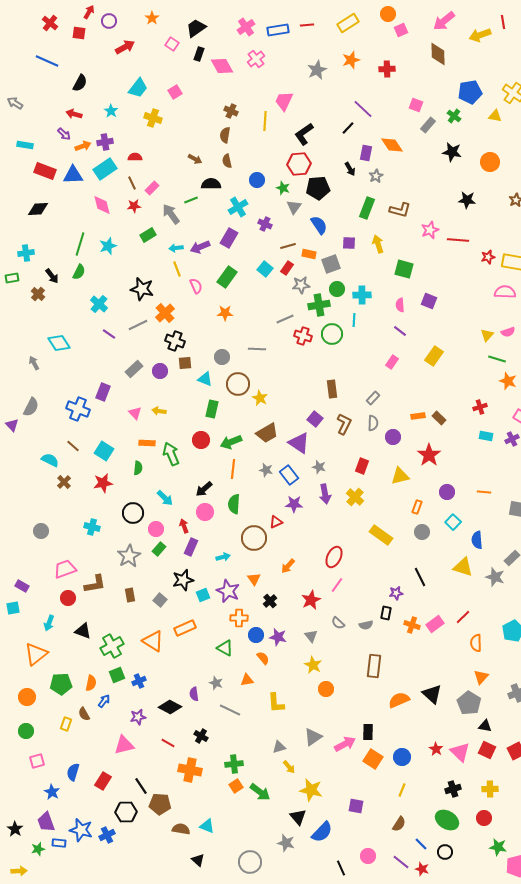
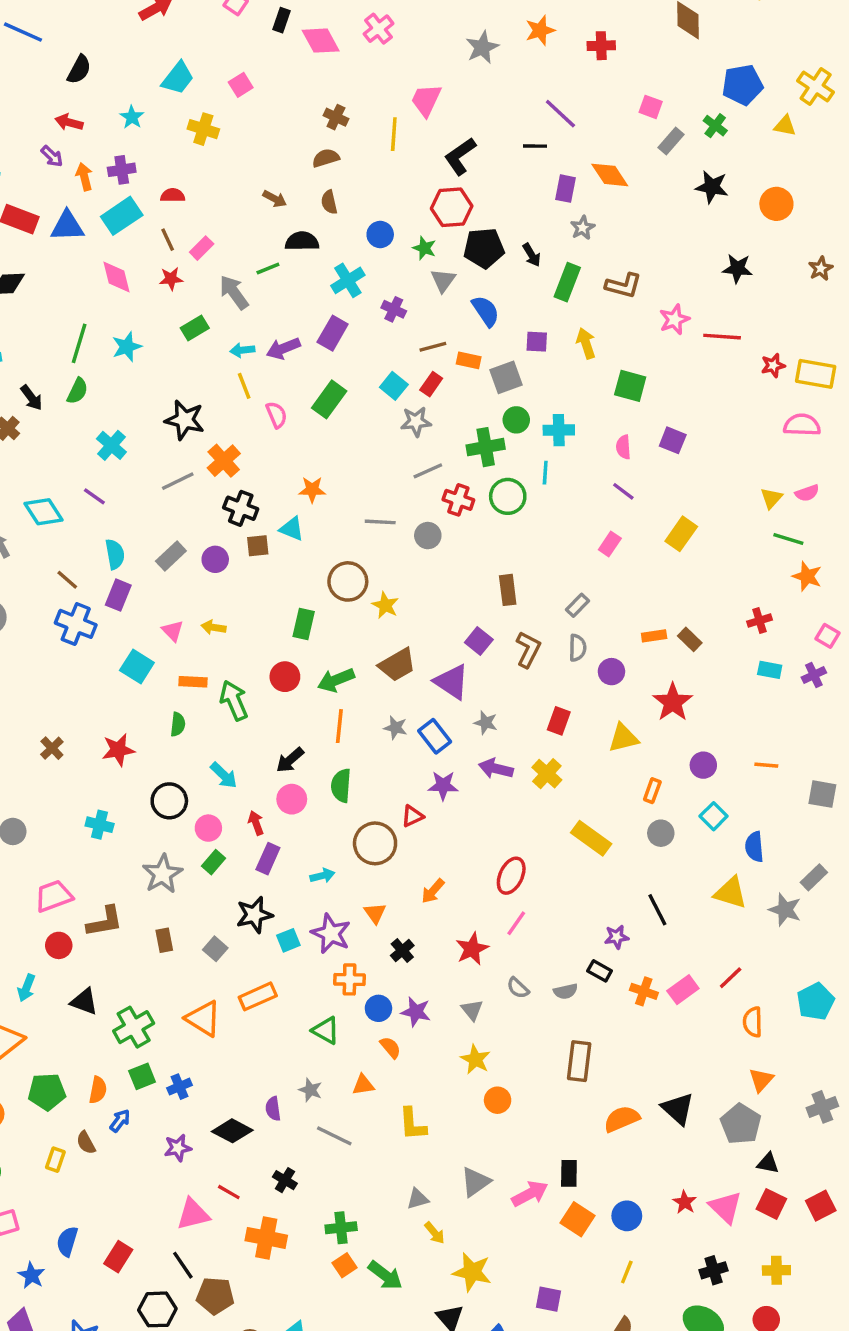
black line: (348, 128) -> (535, 146), turned 48
brown semicircle: (225, 135) -> (326, 158), turned 63
orange arrow: (83, 146) -> (84, 177), turned -84
black arrow: (350, 169) -> (532, 255), moved
gray star: (301, 285) -> (416, 422), moved
orange star: (225, 313) -> (312, 490), moved
purple line: (109, 334) -> (94, 496), moved
gray circle: (222, 357) -> (428, 536), moved
cyan triangle: (205, 379) -> (292, 529), moved
brown line: (73, 446) -> (67, 580), moved
cyan square: (104, 451) -> (137, 666), moved
cyan semicircle: (50, 460) -> (115, 554), moved, turned 54
purple arrow: (325, 494) -> (496, 769), turned 114
black rectangle: (386, 613) -> (600, 971), turned -72
pink triangle: (124, 745) -> (193, 1214), moved

